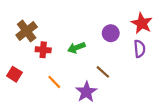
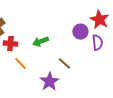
purple circle: (111, 33) -> (80, 32), moved
orange line: (54, 82) -> (20, 64), moved

